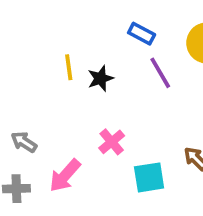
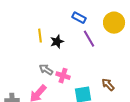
gray arrow: (24, 142) -> (46, 70), moved
pink cross: (112, 142) -> (63, 76), turned -32

